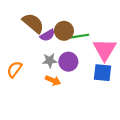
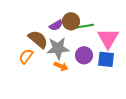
brown semicircle: (33, 23) -> (38, 39), moved
gray star: (50, 61) -> (58, 48), size x1.6
purple circle: (68, 62) -> (84, 55), moved

